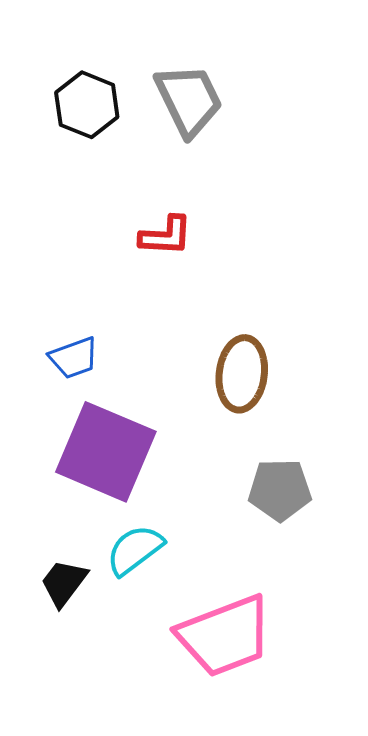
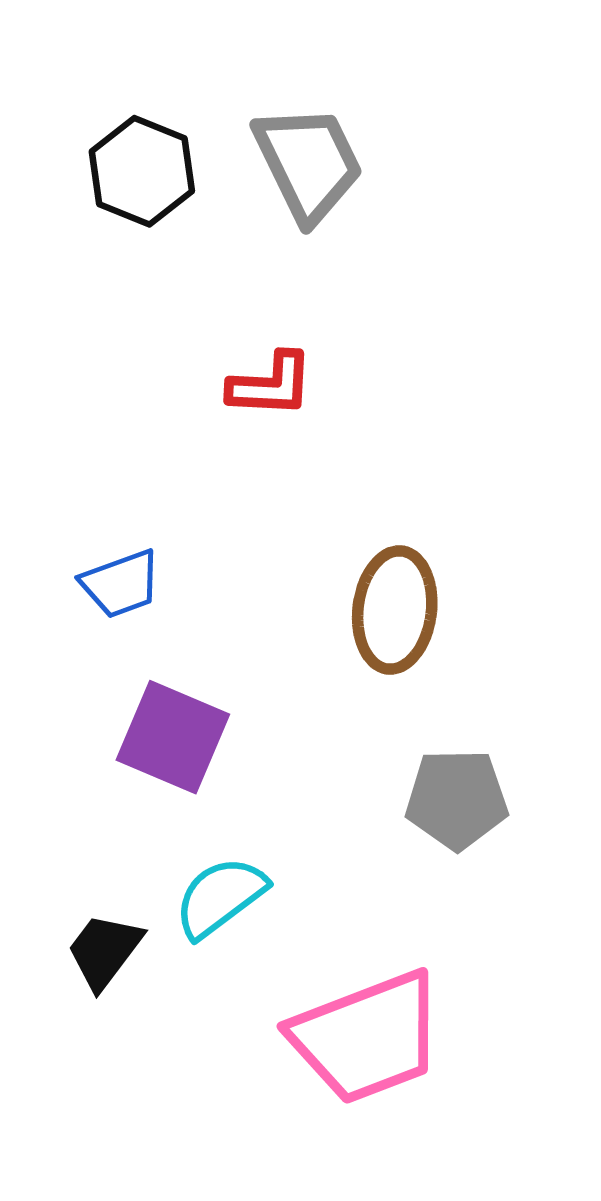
purple square: (106, 452) -> (173, 737), size x0.7

